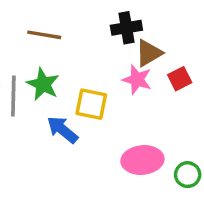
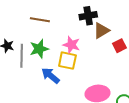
pink star: (137, 80) -> (71, 45), moved
green star: (43, 84) -> (39, 49), turned 30

